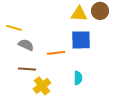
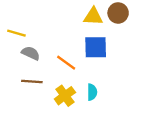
orange line: (56, 53) -> (66, 63), turned 42
yellow cross: (42, 86) -> (65, 96), moved

